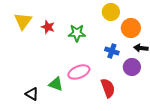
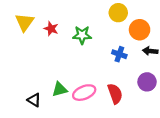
purple circle: (132, 67) -> (147, 82), moved
pink ellipse: (79, 72) -> (84, 93), moved
green triangle: (56, 84) -> (60, 89), turned -35

